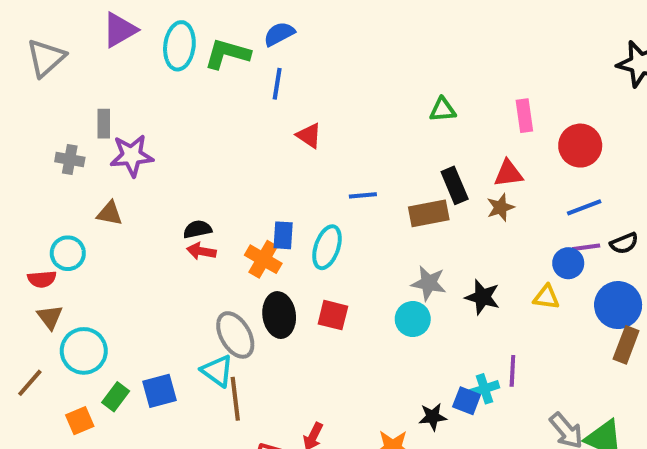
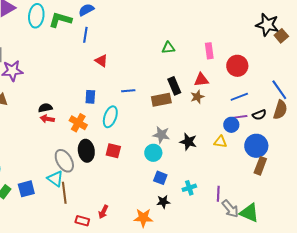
blue rectangle: (283, 235) -> (90, 97), moved
purple line: (512, 371) -> (218, 194), moved
blue square: (467, 401) -> (160, 178), moved

